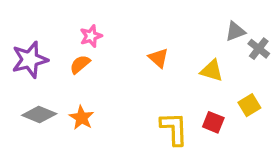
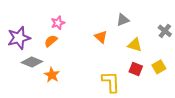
gray triangle: (235, 31) -> (123, 20), moved
gray diamond: (39, 115) -> (32, 62), moved
red square: (213, 122) -> (136, 69), moved

